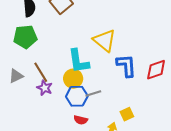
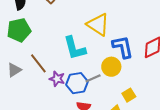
yellow circle: (73, 79) -> (111, 67), moved
purple star: (45, 88) -> (57, 79), moved

